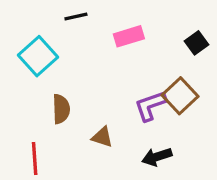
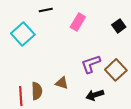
pink rectangle: (129, 36) -> (78, 22), turned -42
brown square: (180, 96) -> (116, 70), moved
brown semicircle: (61, 109) -> (37, 91), moved

